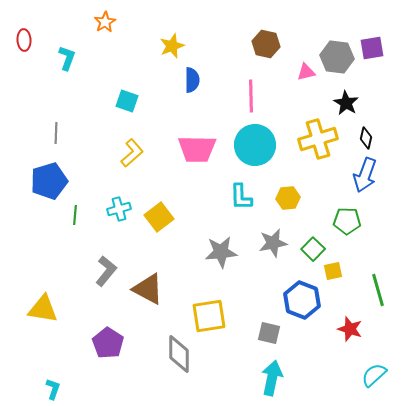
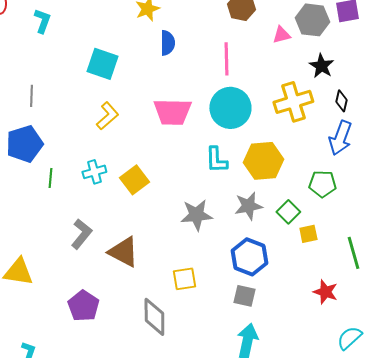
cyan square: (127, 101) -> (102, 64), size x1.4
yellow hexagon: (288, 198) -> (263, 161), size x1.6
blue hexagon: (302, 300) -> (249, 257), moved
yellow square: (209, 316) -> (184, 279), size x0.7

